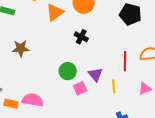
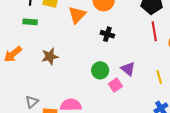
red line: (125, 61) -> (154, 31), moved
yellow line: (114, 87) -> (159, 77), moved

